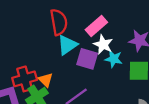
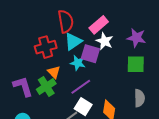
cyan star: (114, 59) -> (78, 63), moved
red cross: (25, 79) -> (46, 47), moved

